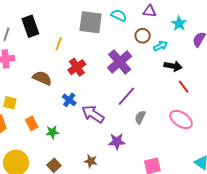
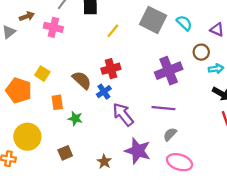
red cross: (77, 67) -> (111, 69), moved
brown semicircle: (42, 78) -> (82, 80), moved
purple line: (126, 96) -> (163, 108), turned 35
pink ellipse: (181, 119) -> (180, 162), moved, turned -35
purple star: (117, 142) -> (138, 151), size x1.4

